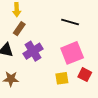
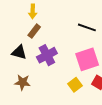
yellow square: (62, 78) -> (75, 85), turned -32

